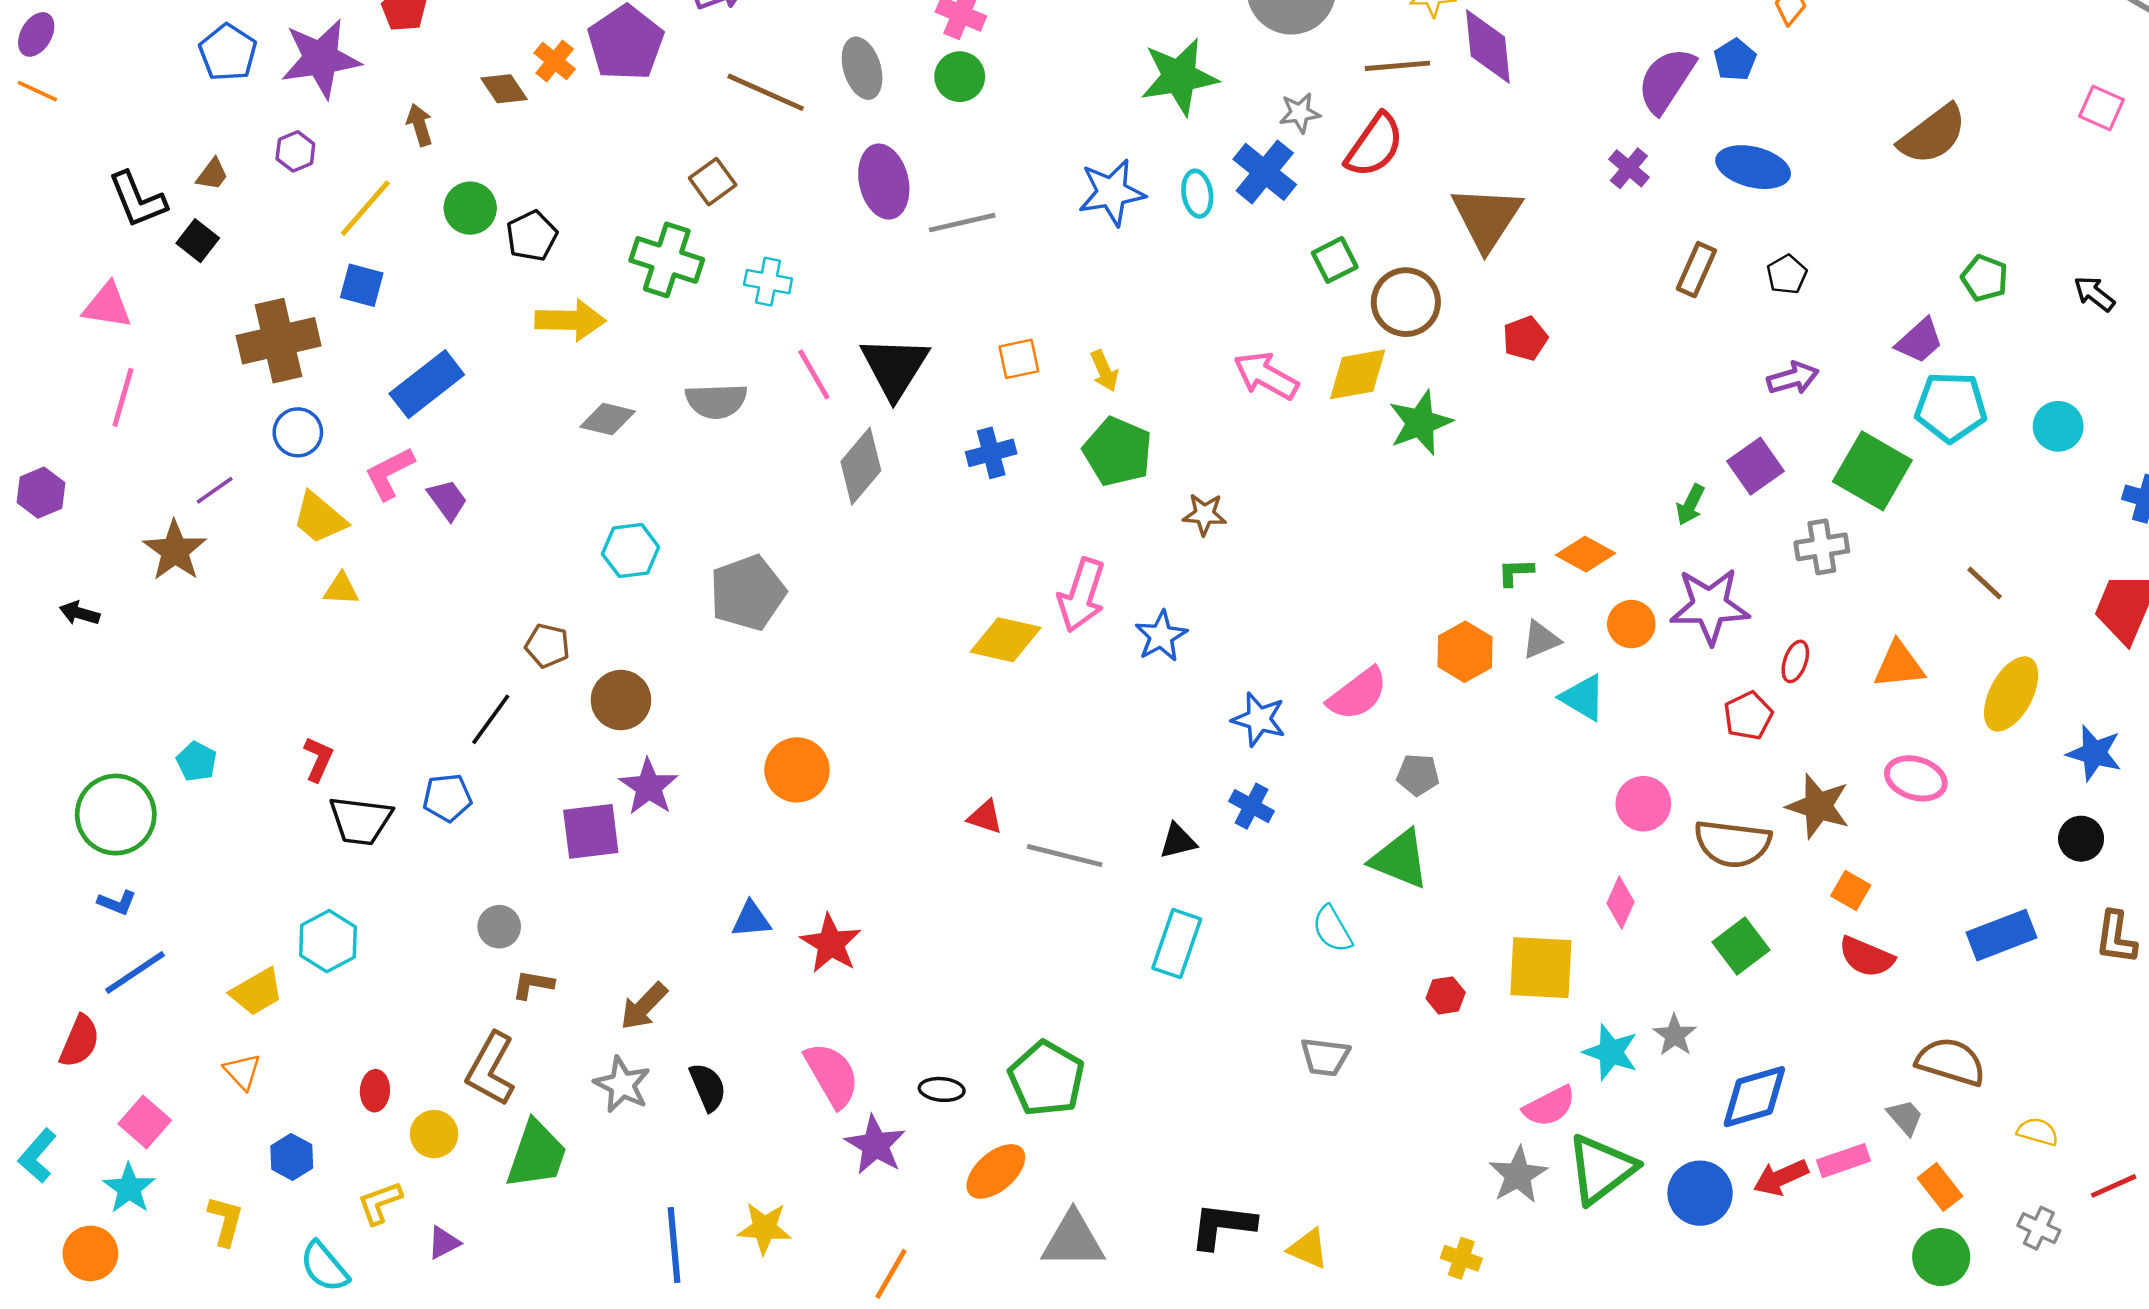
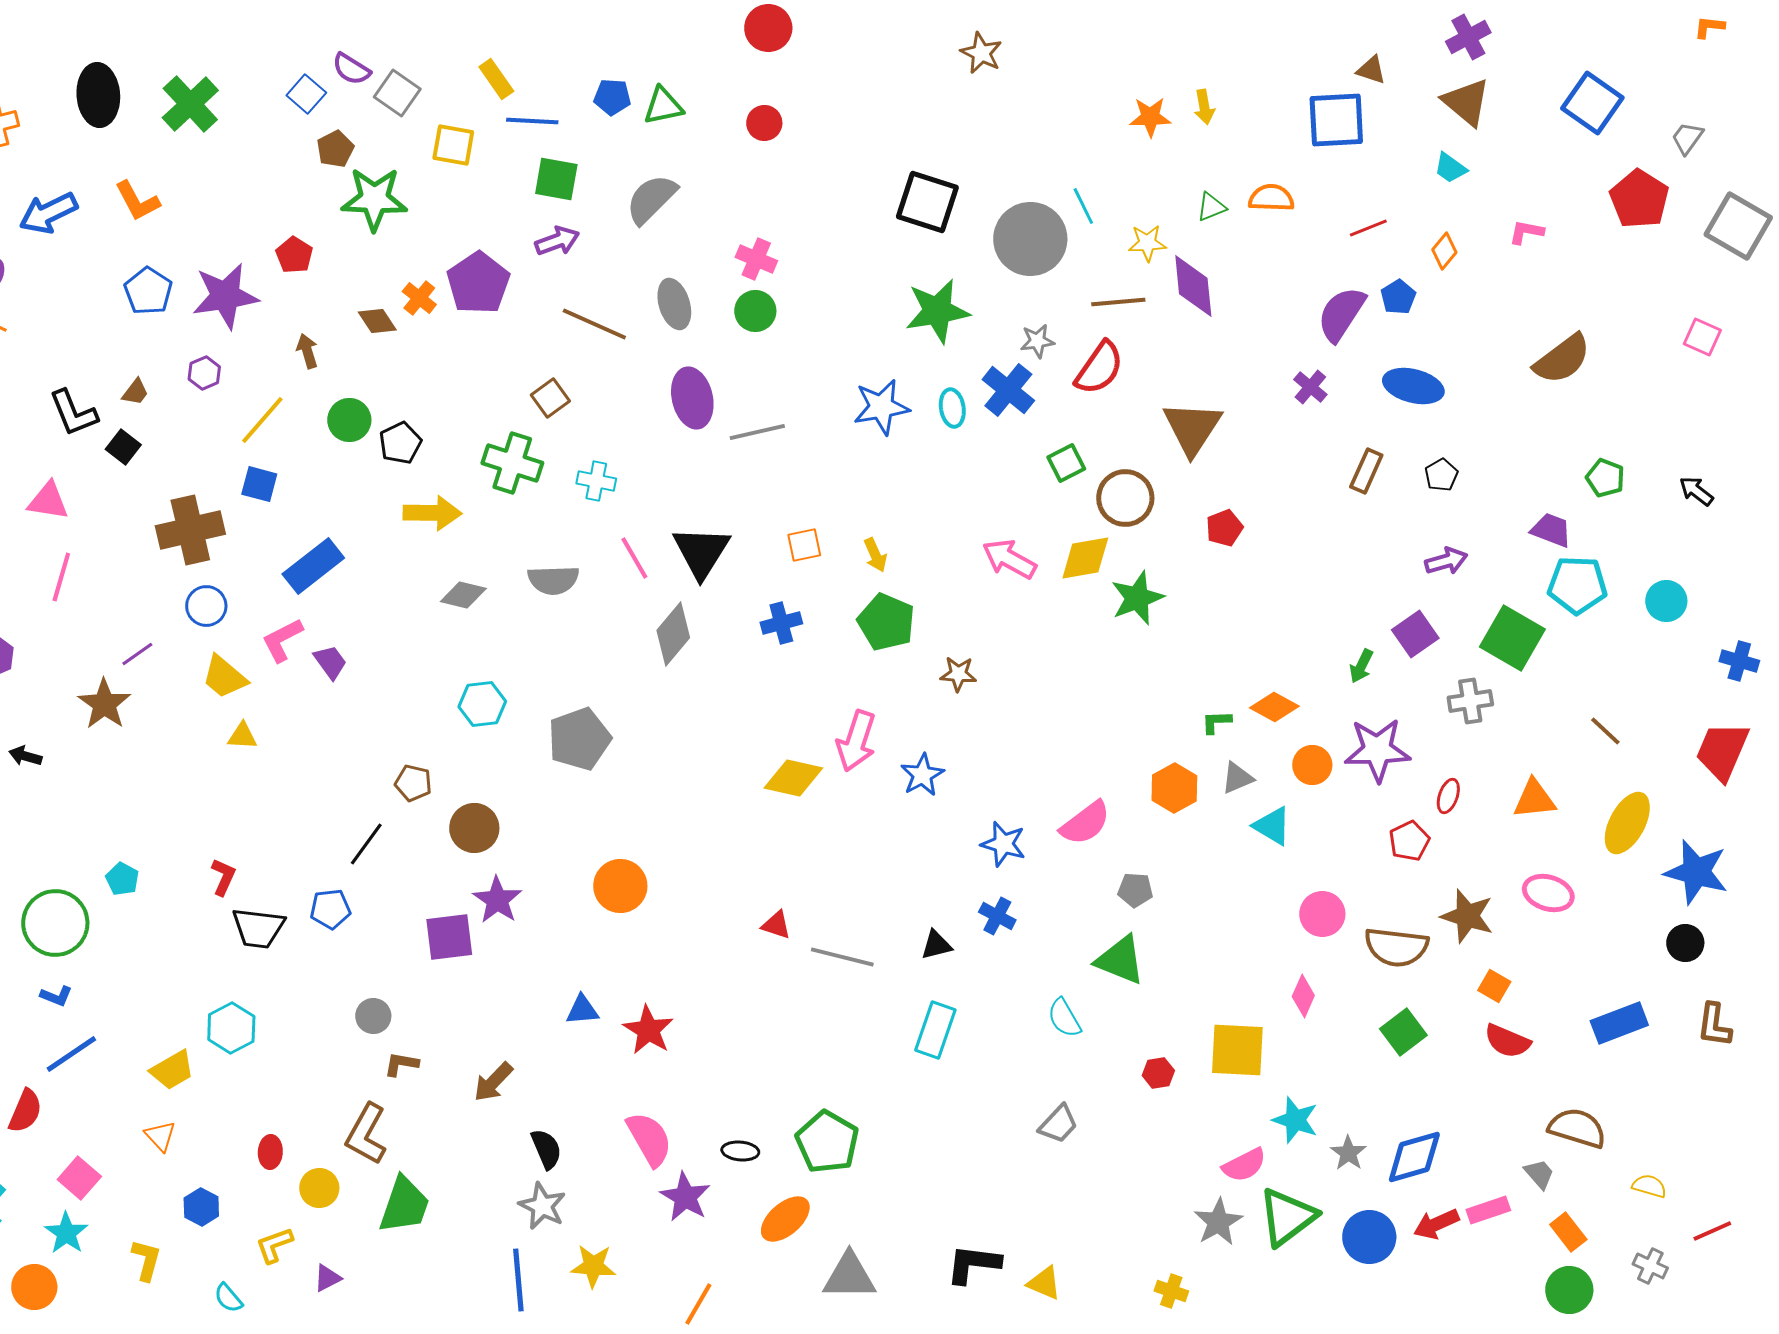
purple trapezoid: (1919, 341) -> (1551, 530), turned -117
blue star: (2094, 753) -> (1696, 872), size x1.4
gray star: (1675, 1035) -> (1348, 1153), moved
gray trapezoid: (1325, 1057) -> (1058, 1124), turned -54
gray star: (622, 1085) -> (542, 1206), moved
cyan semicircle: (324, 1267) -> (228, 1298), size x0.7

